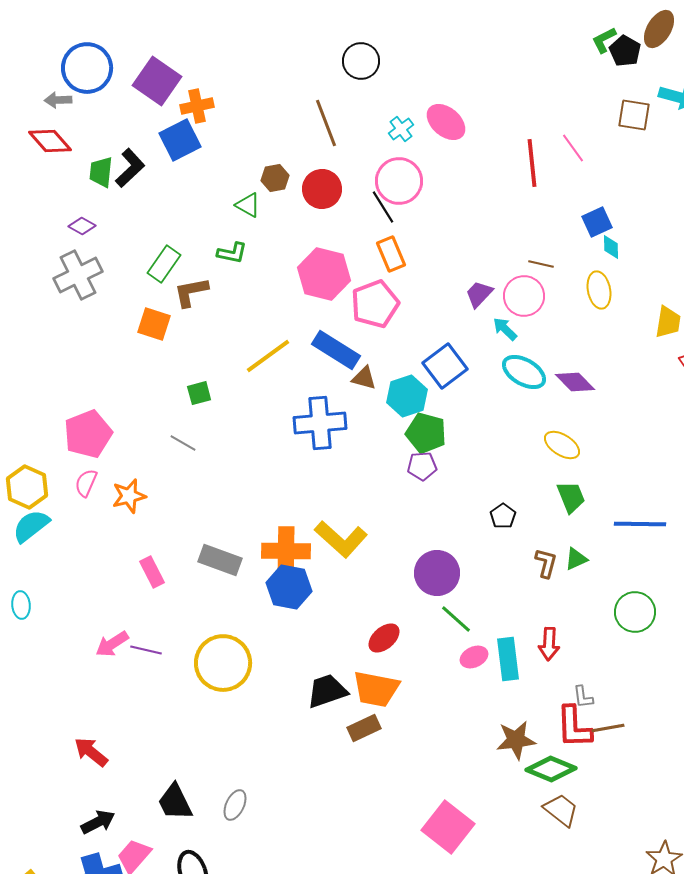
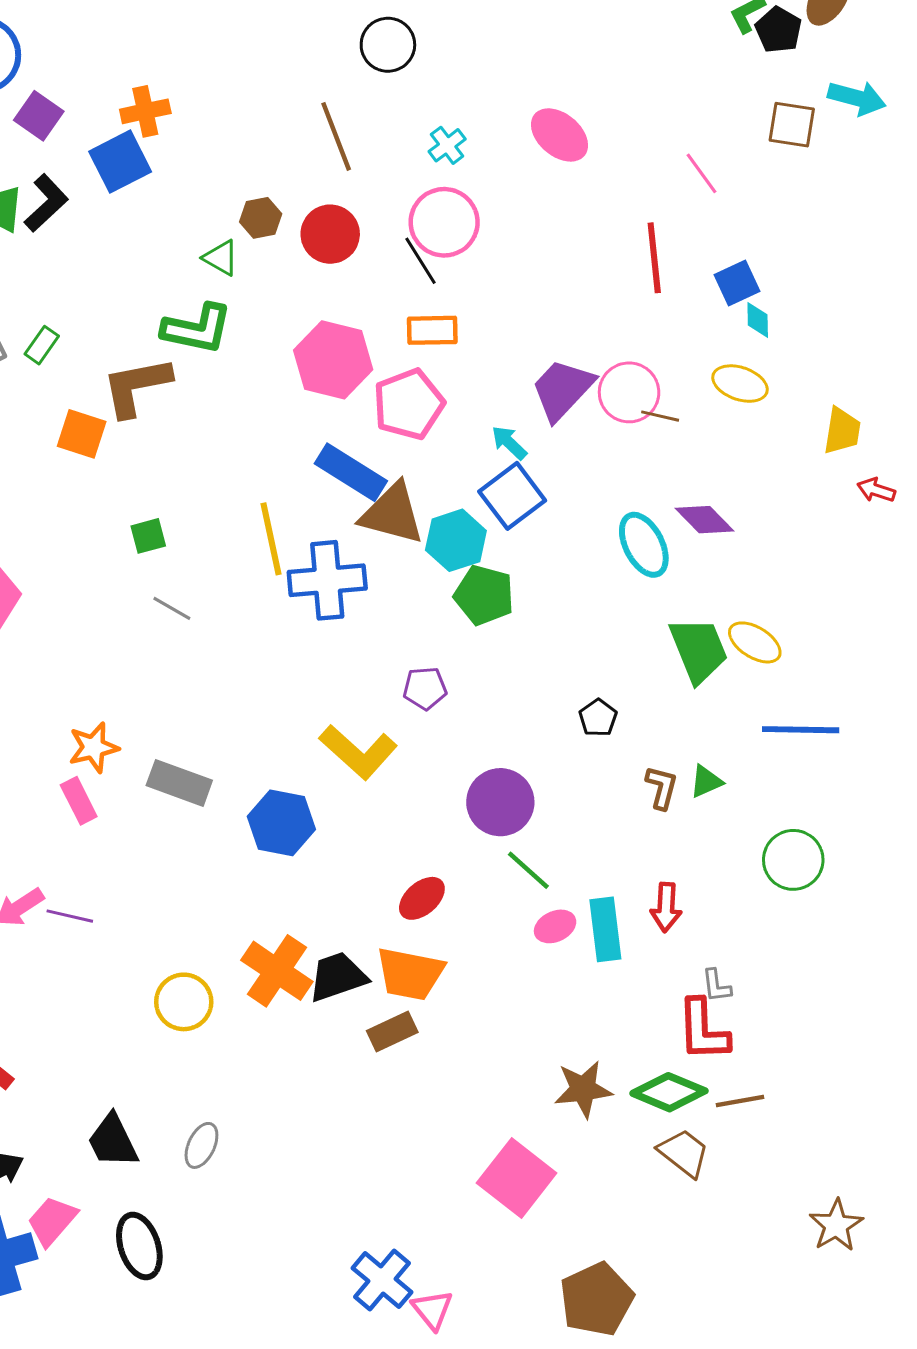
purple square: (157, 81) -> (39, 116), moved, size x0.7
pink ellipse: (446, 122) -> (559, 135), moved
red line: (532, 163) -> (654, 258), moved
green L-shape: (232, 253) -> (197, 329), size x1.6
orange rectangle: (391, 254) -> (432, 330), turned -68
green rectangle: (164, 264) -> (42, 345), moved, size x0.7
brown line: (541, 264) -> (660, 416), moved
yellow ellipse: (599, 290) -> (740, 384), turned -60
brown L-shape: (191, 292) -> (136, 386), size x1.4
purple trapezoid: (479, 294) -> (562, 389), size x1.6
cyan arrow: (505, 329) -> (509, 443), moved
yellow line: (268, 356) -> (271, 539), moved, turned -66
cyan ellipse: (524, 372) -> (644, 545), moved, turned 33
brown triangle: (364, 378) -> (392, 514), size x1.8
gray line: (183, 443) -> (172, 608), moved
yellow ellipse: (562, 445) -> (755, 642), moved
purple pentagon: (422, 466) -> (425, 688), moved
orange star: (129, 496) -> (93, 747), moved
green trapezoid: (571, 497) -> (699, 650), moved, size x1.4
orange cross: (286, 551) -> (277, 971), moved, turned 33
yellow circle: (223, 663) -> (184, 1002), moved, size x0.7
brown line: (608, 728) -> (740, 1101), moved
brown star: (516, 740) -> (583, 1089), moved

